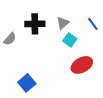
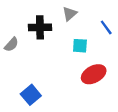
gray triangle: (63, 23) -> (70, 14), moved
cyan square: (70, 40) -> (80, 46), turned -32

